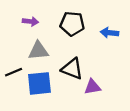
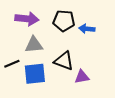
purple arrow: (30, 21) -> (27, 19), size x1.6
blue arrow: (109, 33) -> (87, 29), moved

